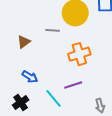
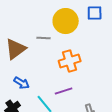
brown triangle: (24, 42) -> (16, 49), size x1.6

